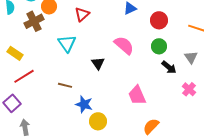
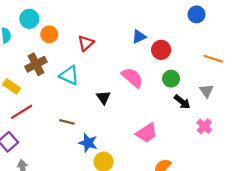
red circle: (159, 20) -> (161, 50), moved
brown cross: (34, 21) -> (36, 64), moved
cyan triangle: (67, 43) -> (69, 75), turned -30
pink trapezoid: (137, 95) -> (147, 133), turned -100

